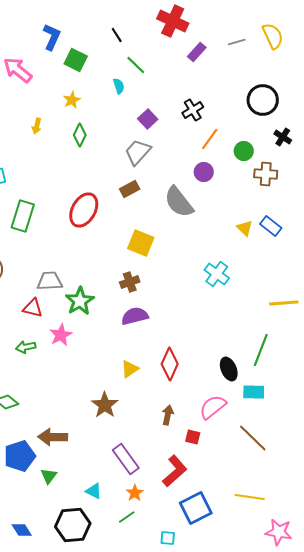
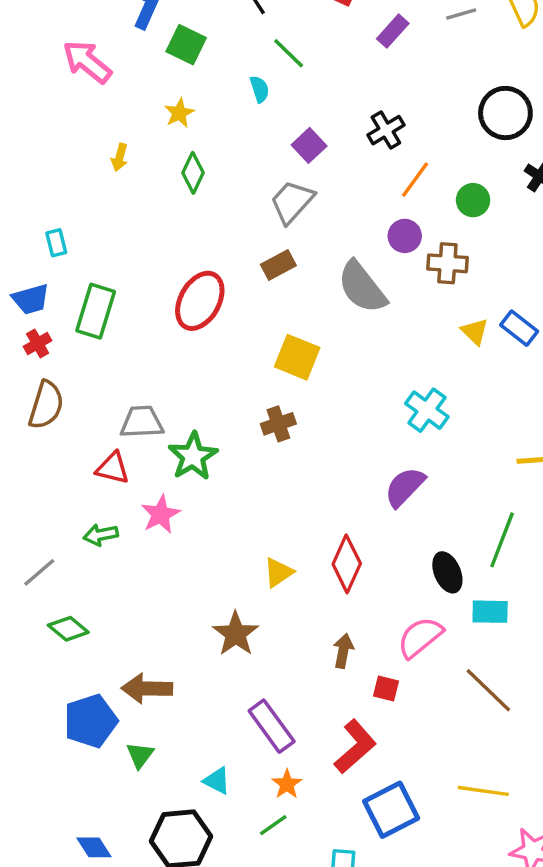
brown cross: (266, 174) -> (447, 263), moved
purple semicircle: (135, 316) -> (405, 487), moved, turned -32

